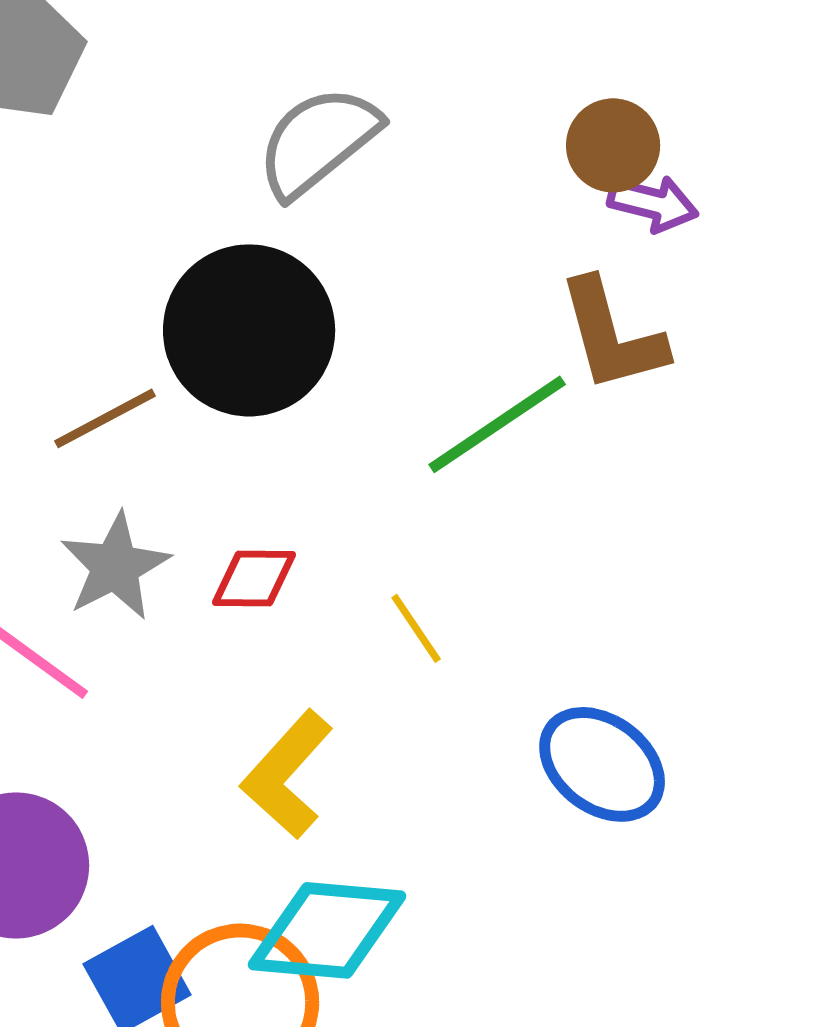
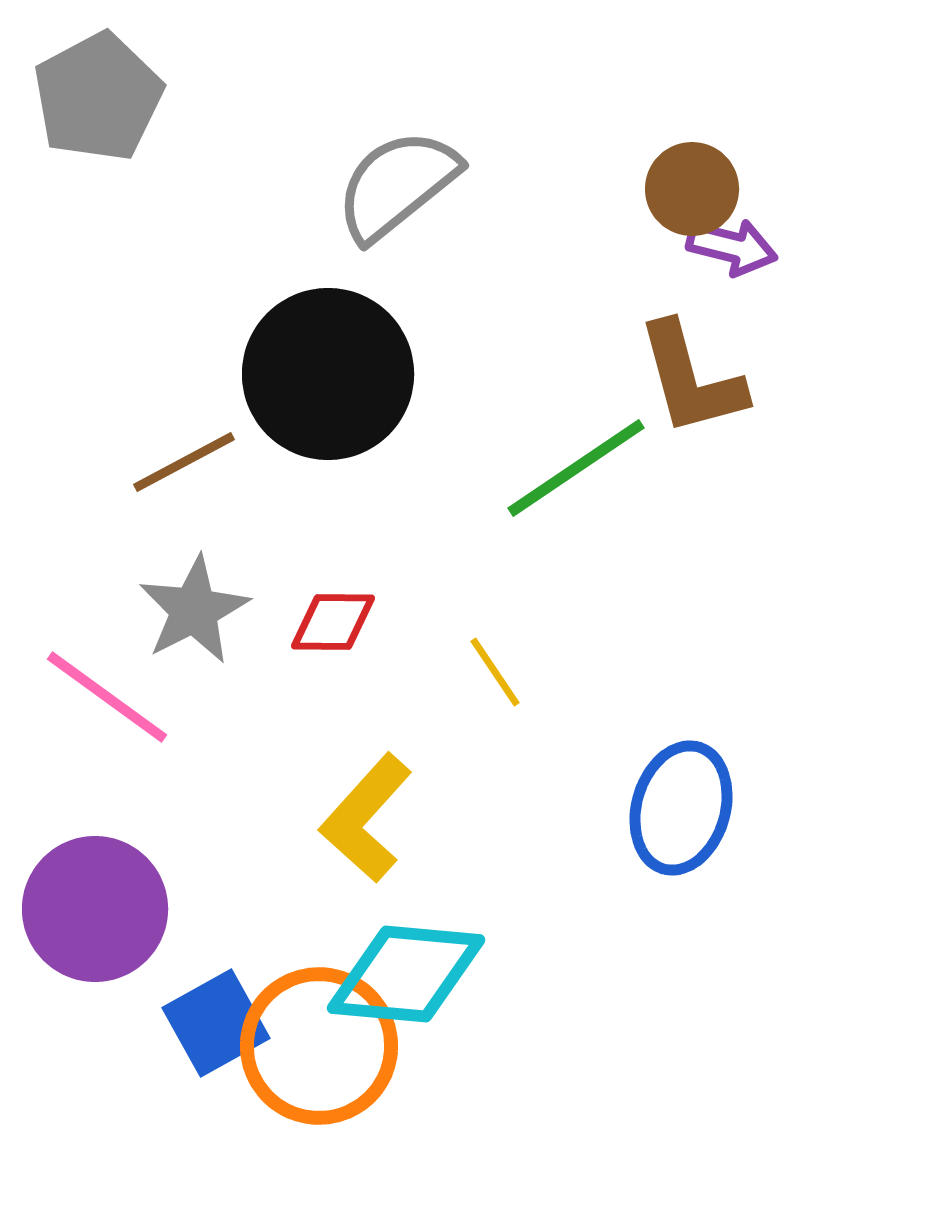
blue ellipse: (602, 764) -> (681, 808), turned 69

